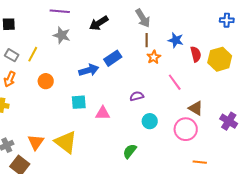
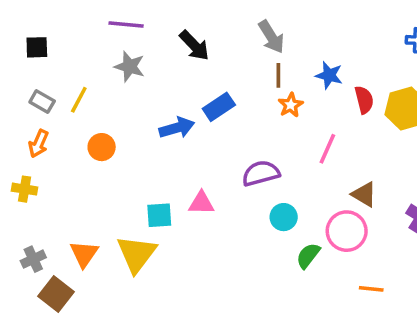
black arrow: (99, 23) -> (194, 46), turned -102
pink line: (175, 82) -> (327, 149), turned 60
purple semicircle: (137, 96) -> (261, 173), size x1.5
cyan square: (79, 102) -> (159, 215), moved
yellow triangle: (66, 142) -> (137, 254), turned 30
green semicircle: (130, 151) -> (308, 256), moved

